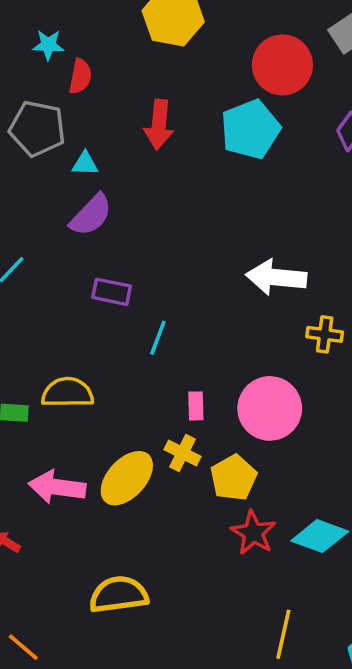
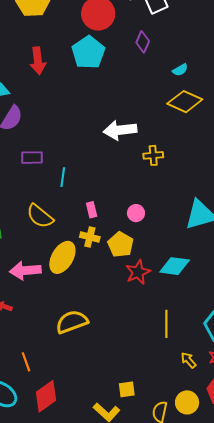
yellow semicircle: (68, 393) -> (40, 216), moved, turned -128
pink circle: (270, 408) -> (136, 213), moved, size x0.5
red star: (253, 533) -> (138, 272), turned 30
orange line: (23, 647) -> (26, 362), turned 42

